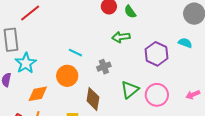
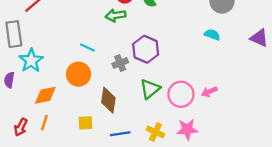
green arrow: (121, 37) -> (116, 15), moved
purple hexagon: (157, 54) -> (146, 49), moved
pink arrow: (193, 95) -> (209, 92), moved

